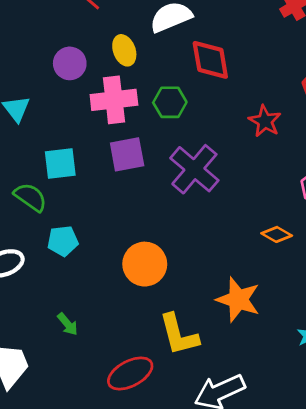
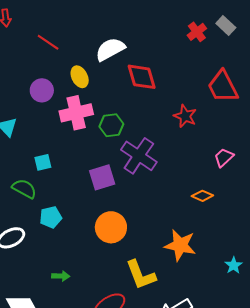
green hexagon: (170, 102) -> (111, 125), moved
purple square: (127, 154) -> (102, 177), moved
cyan square: (60, 164) -> (43, 162), size x0.7
green arrow: (68, 324) -> (61, 276), turned -42

